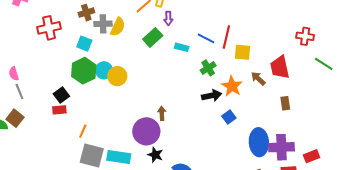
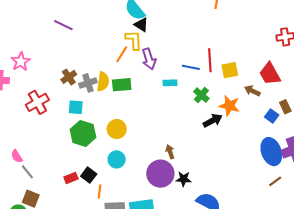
purple arrow: (168, 18) -> (149, 59), size x1.5
green rectangle: (153, 37) -> (122, 85), moved, turned 54
cyan circle: (104, 70) -> (117, 159), moved
black square: (61, 95) -> (89, 175), moved
blue square: (229, 117) -> (272, 116), moved
black star: (155, 155) -> (184, 179), moved

